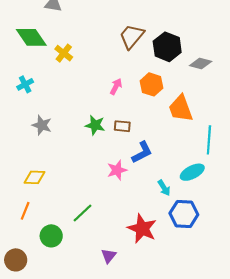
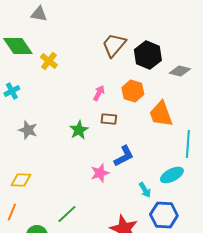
green star: (95, 125) -> (79, 130), turned 30
brown rectangle: (122, 126) -> (109, 119), moved

